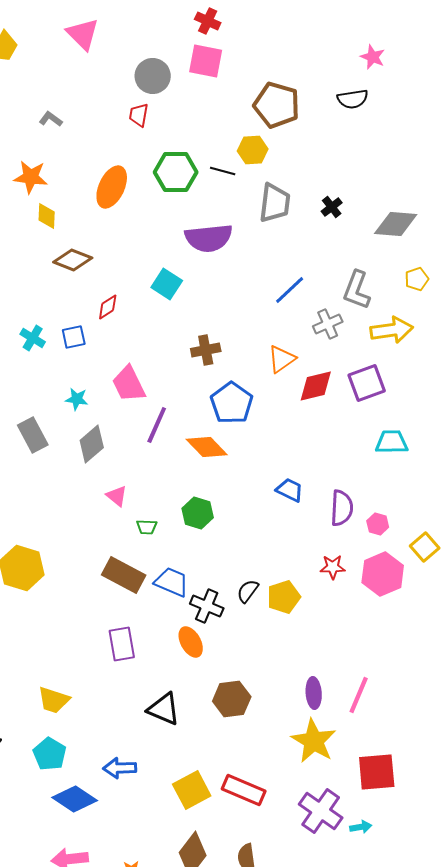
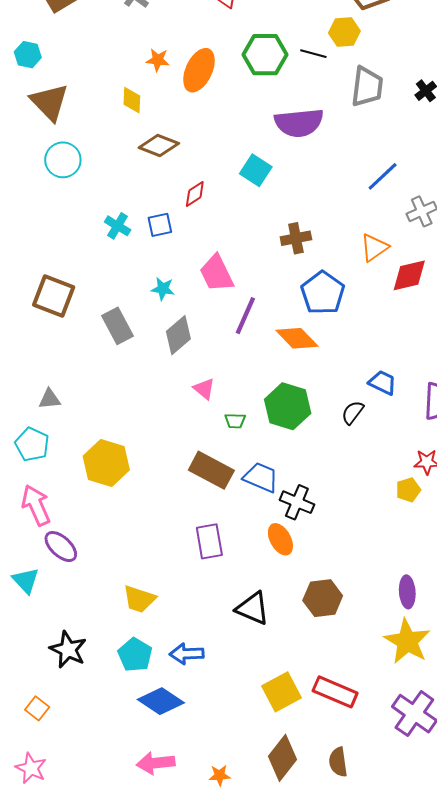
orange star: (31, 177) -> (158, 60), moved, size x0.7
green hexagon: (198, 513) -> (288, 406), size x1.4
black semicircle: (248, 591) -> (353, 412), moved
yellow pentagon: (284, 597) -> (408, 490), moved, size x0.7
blue arrow: (120, 768) -> (187, 654), moved

